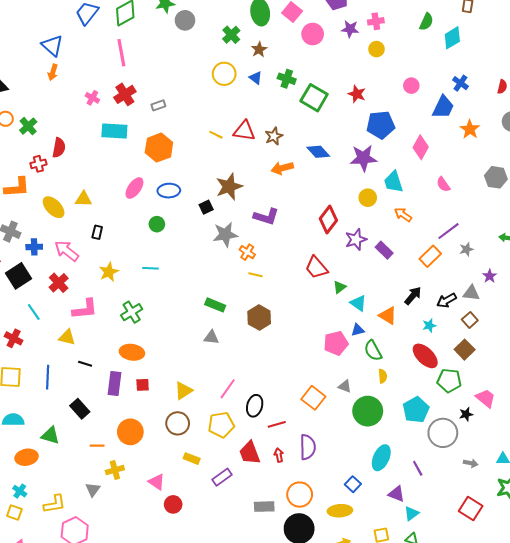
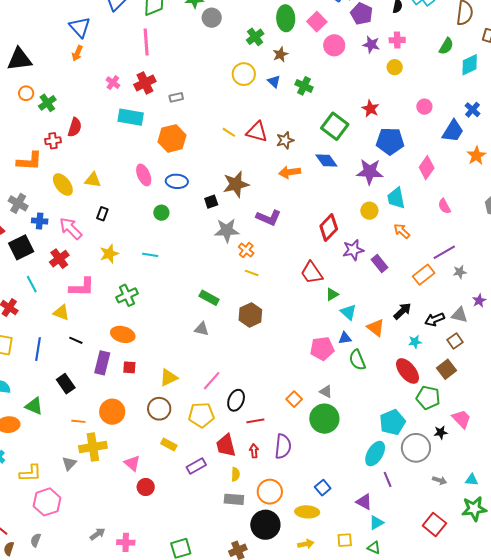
green square: (314, 98) -> (335, 126), moved
pink ellipse: (134, 188) -> (144, 175), turned -65
yellow semicircle: (383, 376) -> (235, 474), moved
orange square: (313, 398) -> (294, 399), size x0.7
green circle: (368, 411) -> (324, 419), moved
cyan ellipse: (381, 458) -> (375, 454), moved
yellow cross: (115, 470) -> (93, 447), size x1.5

